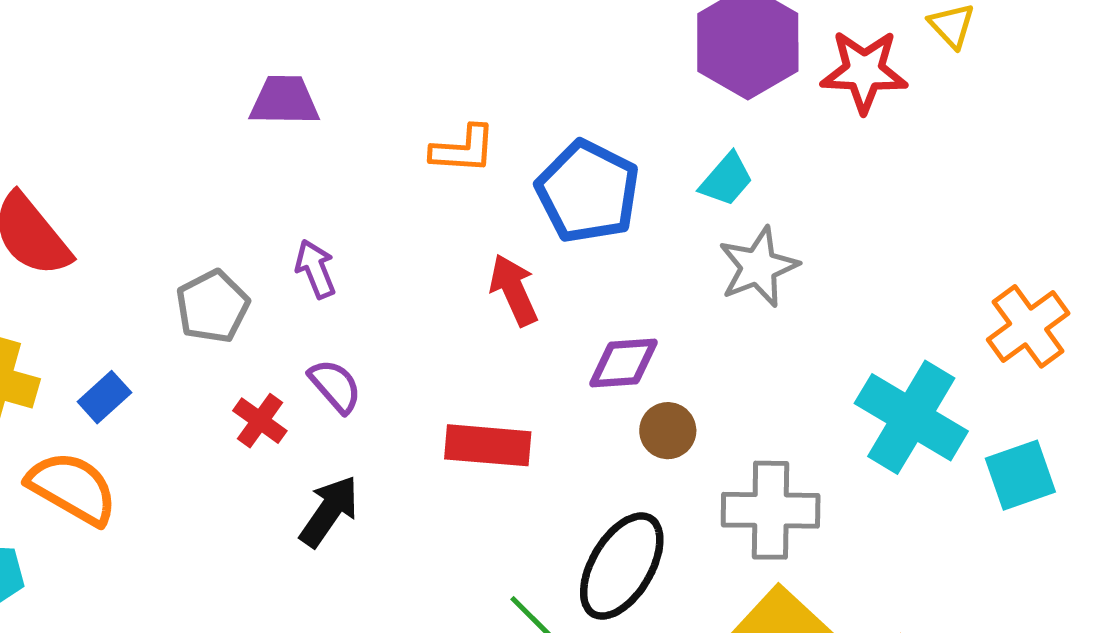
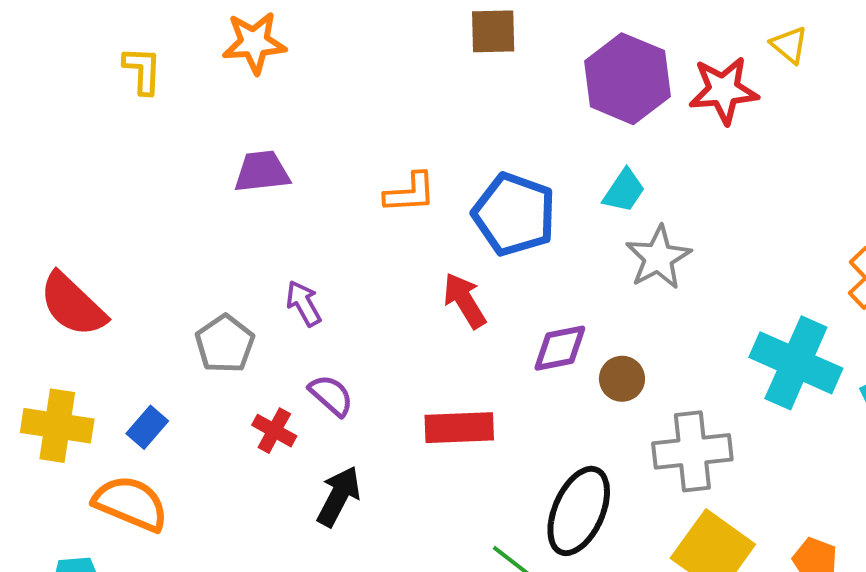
brown circle: (668, 431) -> (622, 379), moved

